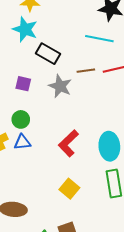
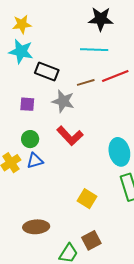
red L-shape: (68, 143) -> (70, 136), moved, turned -80

